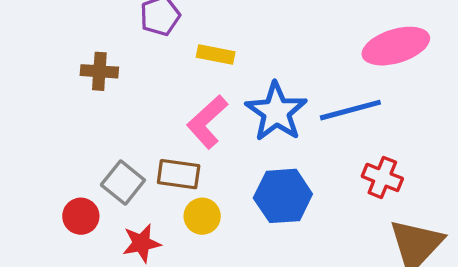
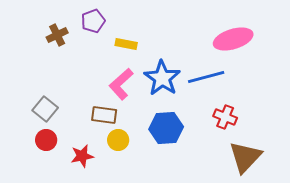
brown cross: (99, 71) -> (57, 35), moved, turned -30
gray square: (123, 182) -> (45, 109), moved

